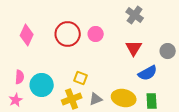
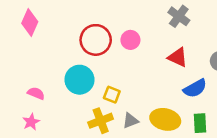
pink diamond: (27, 35) -> (30, 23), moved
red triangle: (134, 48) -> (178, 57), turned -36
pink semicircle: (20, 77) -> (36, 93), turned -72
cyan circle: (42, 85) -> (79, 80), moved

